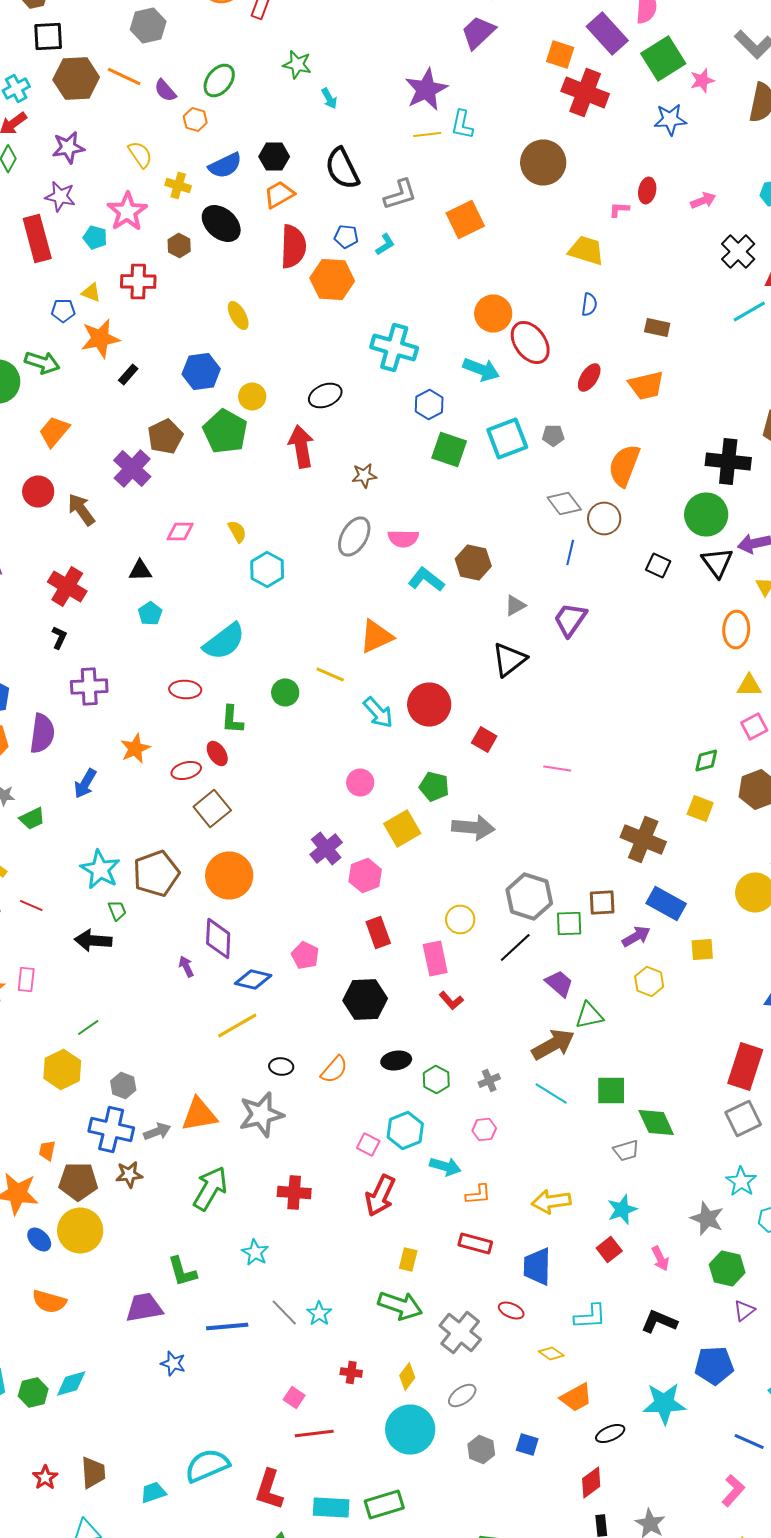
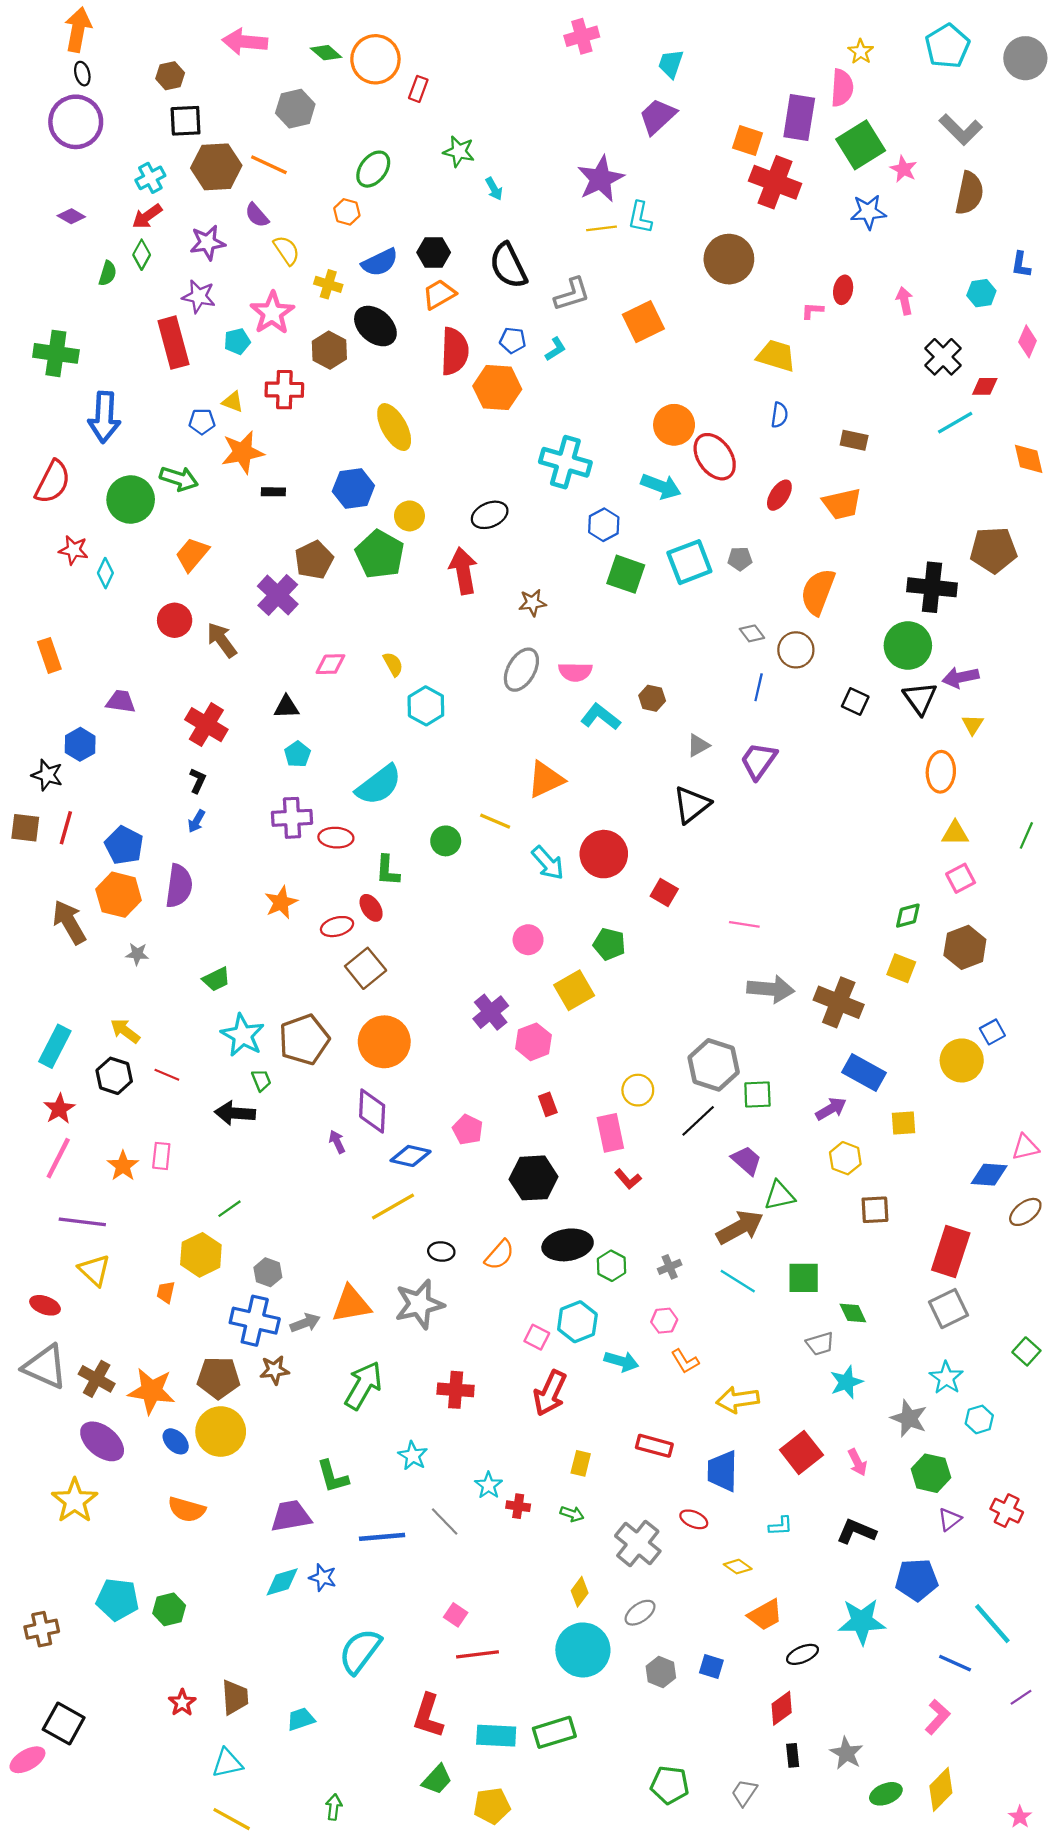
purple rectangle: (607, 34) -> (799, 117), turned 51
pink star: (702, 80) -> (903, 169), turned -30
purple semicircle: (165, 90) -> (257, 215), moved
pink arrow: (703, 200) -> (905, 301), turned -80
cyan pentagon: (95, 238) -> (237, 341), turned -30
brown hexagon: (179, 246) -> (329, 350), size x1.4
yellow ellipse: (238, 316) -> (394, 427), size x1.5
black rectangle: (128, 374) -> (273, 492), turned 50
gray diamond: (564, 504) -> (752, 633), size x0.7
brown hexagon: (473, 562) -> (652, 698), size x0.7
purple cross: (89, 686) -> (292, 818), moved
blue arrow: (85, 784) -> (197, 821), moved, size x0.7
green trapezoid: (32, 818) -> (216, 979), moved
gray arrow: (473, 828) -> (771, 989), moved
brown square: (602, 902) -> (875, 1210), moved
red rectangle: (378, 932) -> (548, 1104), size x0.7
black ellipse: (396, 1060) -> (568, 1245), size x1.5
green diamond: (656, 1122) -> (853, 1313), size x0.7
orange trapezoid: (47, 1150) -> (166, 1292), moved
orange L-shape: (478, 1194) -> (685, 1361), moved, turned 64
cyan star: (622, 1210) -> (846, 1382), moved
red square: (609, 1250) -> (801, 1452), size x1.5
green arrow: (400, 1306) -> (572, 1514), size x0.5
cyan star: (319, 1314) -> (489, 1485), moved
cyan L-shape: (590, 1316) -> (781, 1526), size x0.7
red cross: (351, 1372) -> (518, 1506), moved
cyan diamond: (71, 1384) -> (282, 1582), moved
cyan semicircle: (207, 1466) -> (360, 1651), moved, turned -30

